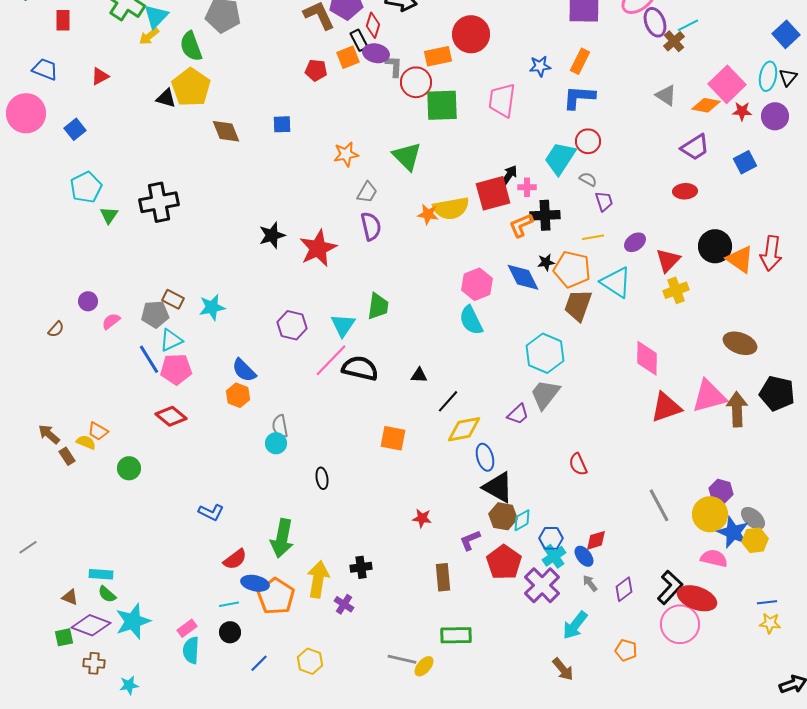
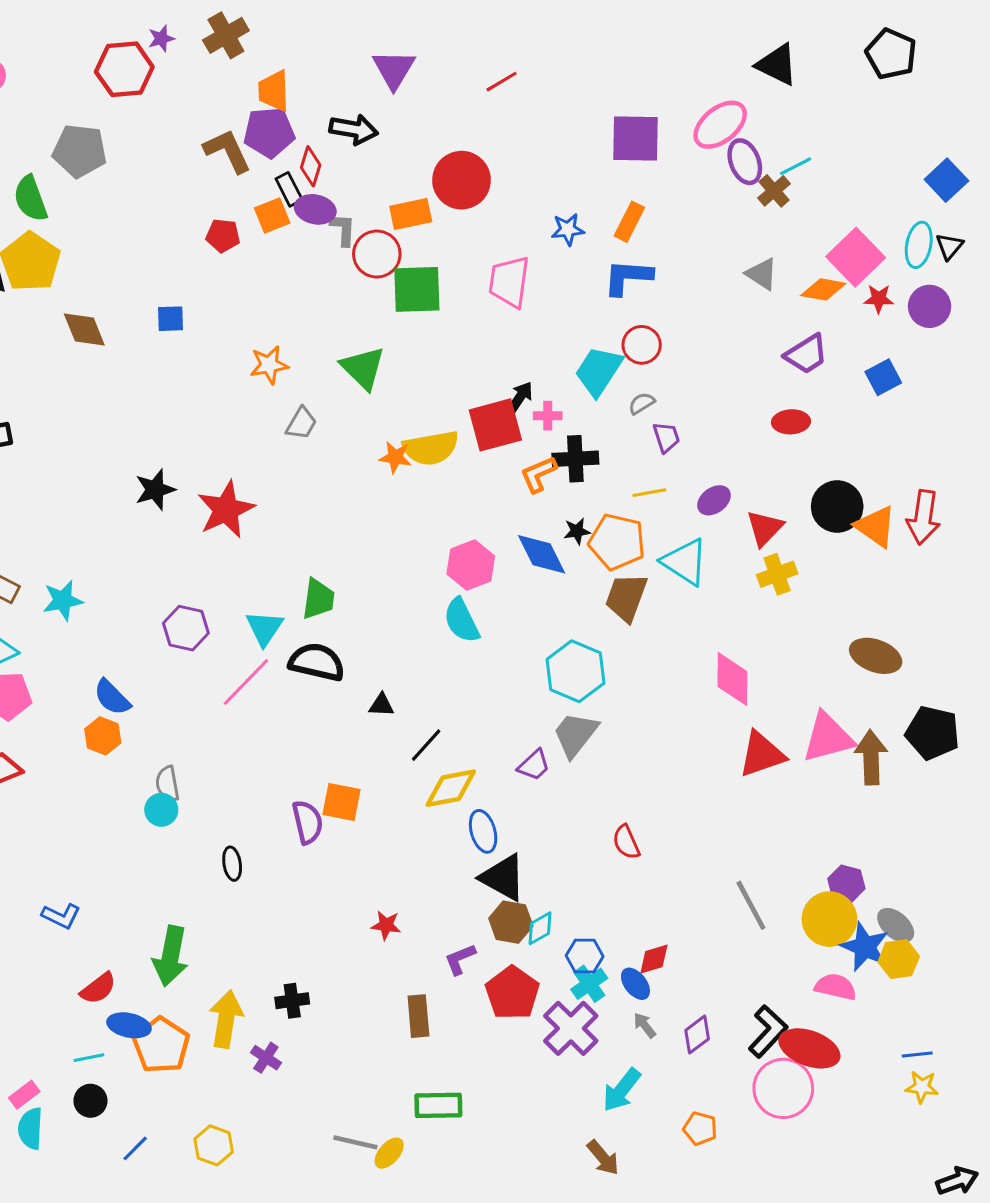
gray semicircle: (588, 179) -> (642, 403), turned -60
purple semicircle: (371, 226) -> (308, 822), moved
black semicircle: (360, 368) -> (317, 662), moved

